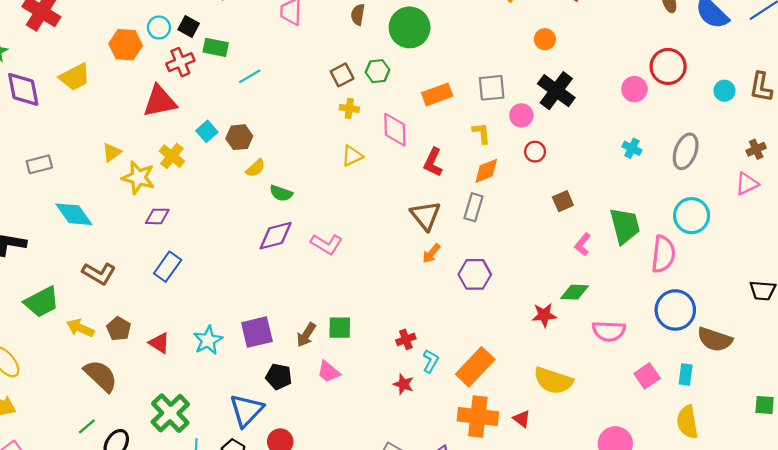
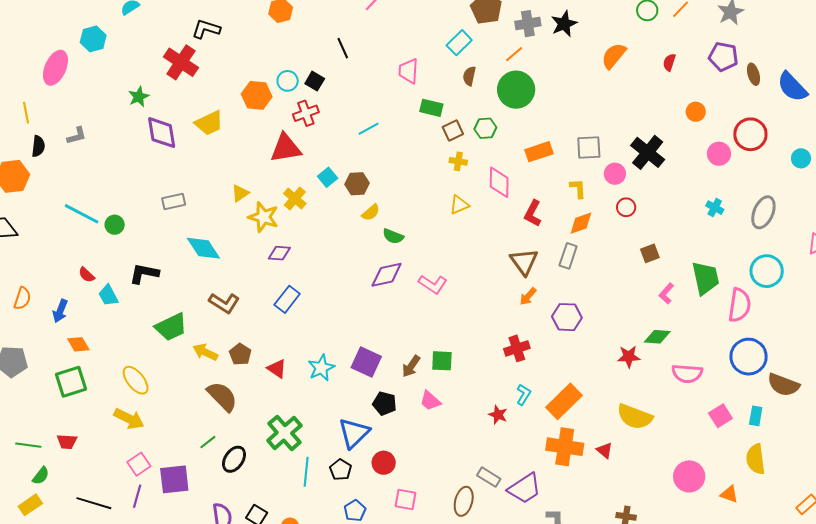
orange circle: (545, 39) -> (696, 112), moved
green rectangle: (216, 47) -> (431, 108), moved
purple square: (257, 332) -> (366, 362), turned 36
red cross: (406, 339) -> (517, 348), moved, size x1.4

